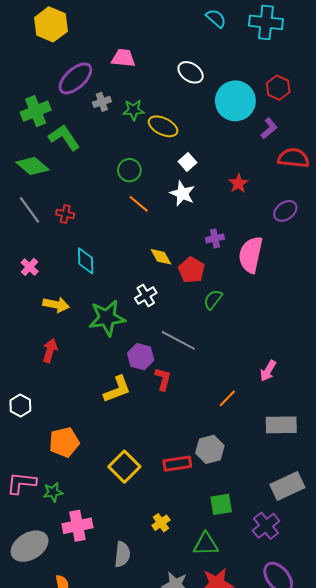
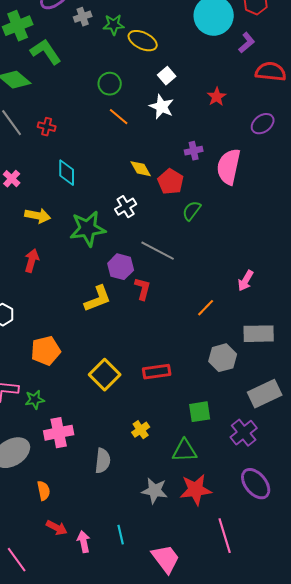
gray hexagon: (210, 449) -> (223, 358), moved

